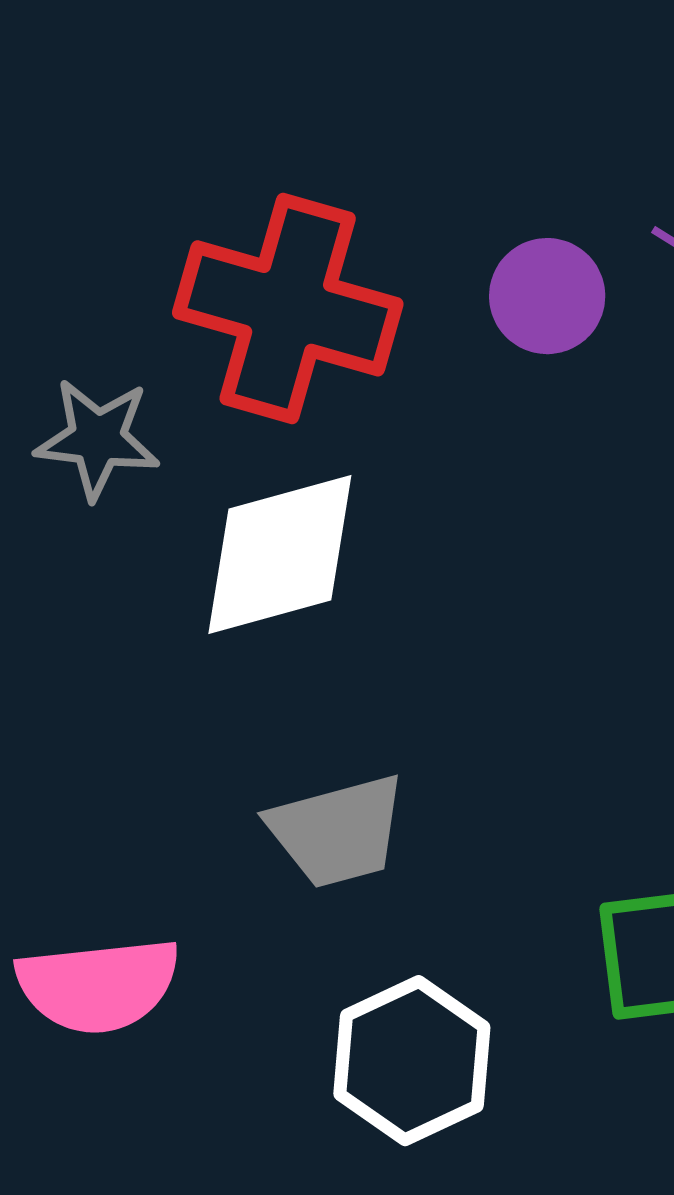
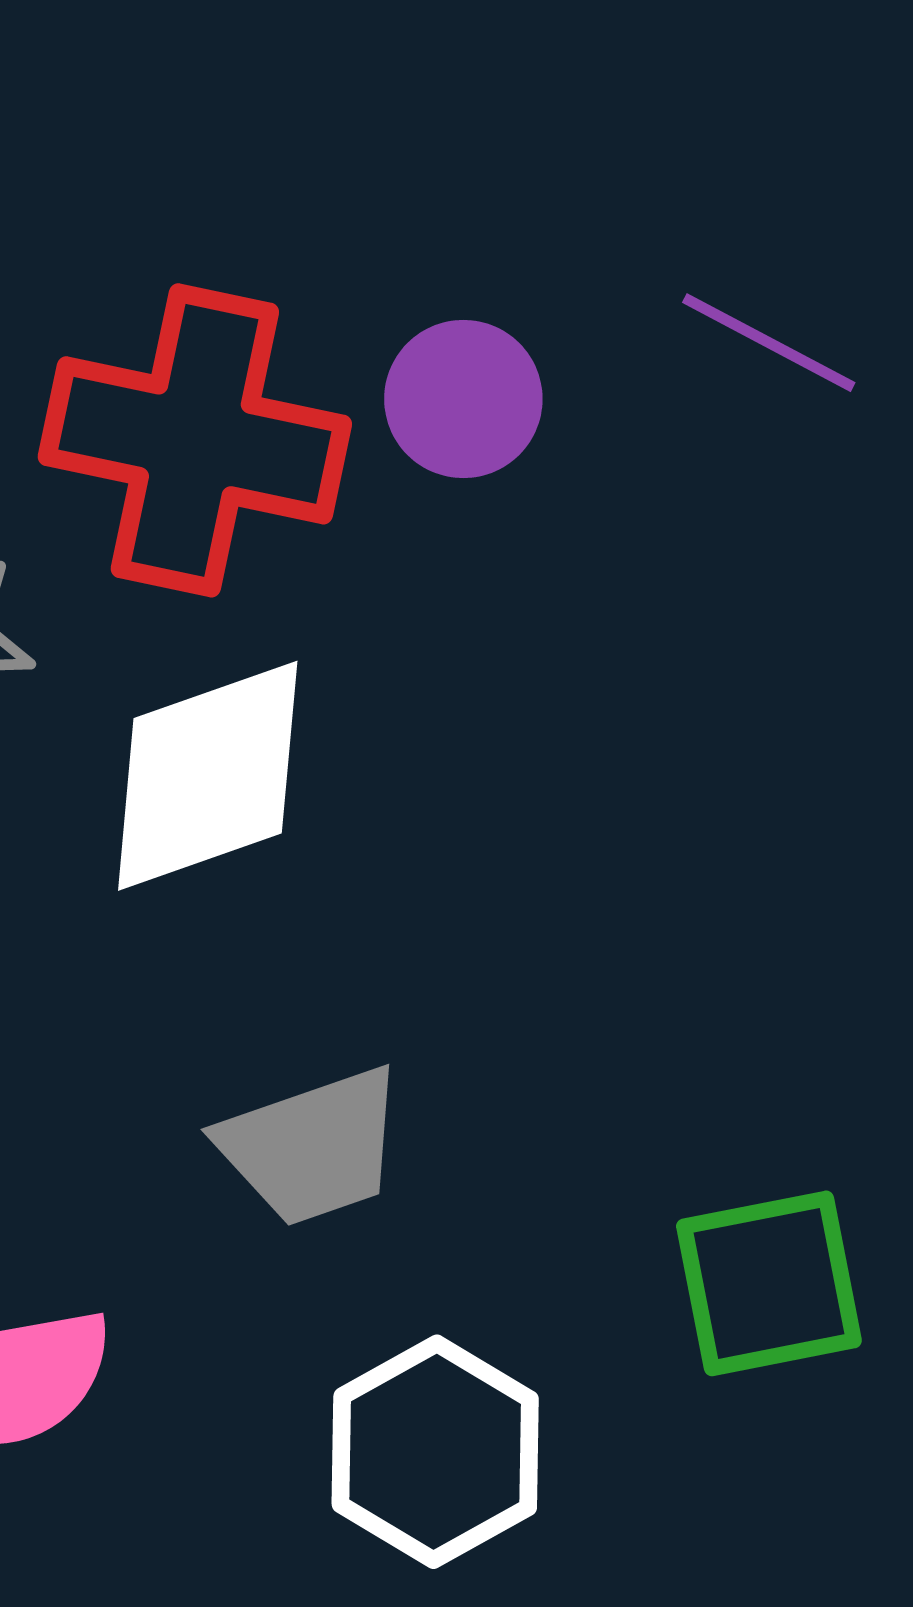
purple circle: (547, 296) -> (463, 399), moved

